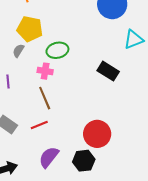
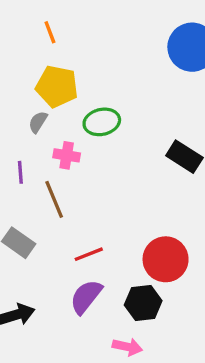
pink cross: (45, 71) -> (67, 155), moved
brown line: (45, 98) -> (54, 199), moved
red line: (39, 125) -> (89, 254), moved

